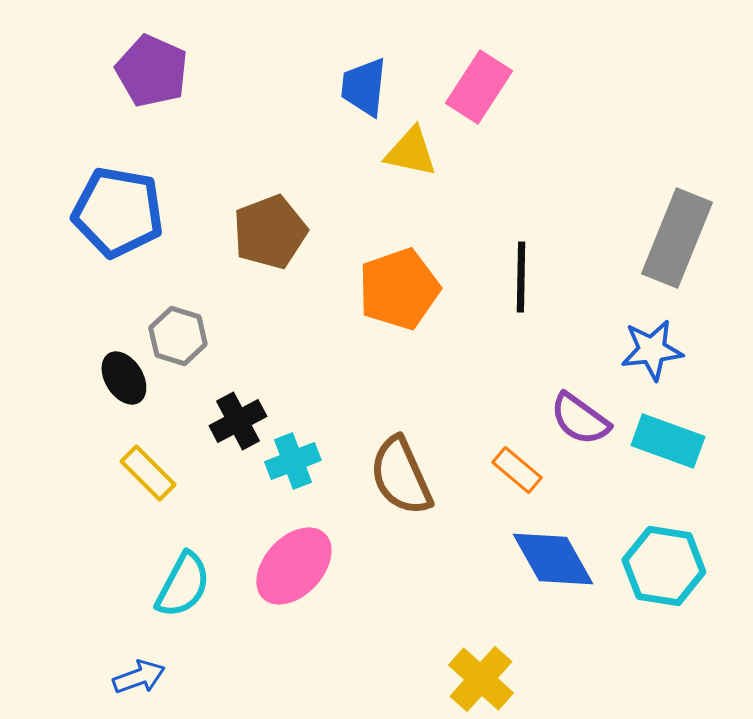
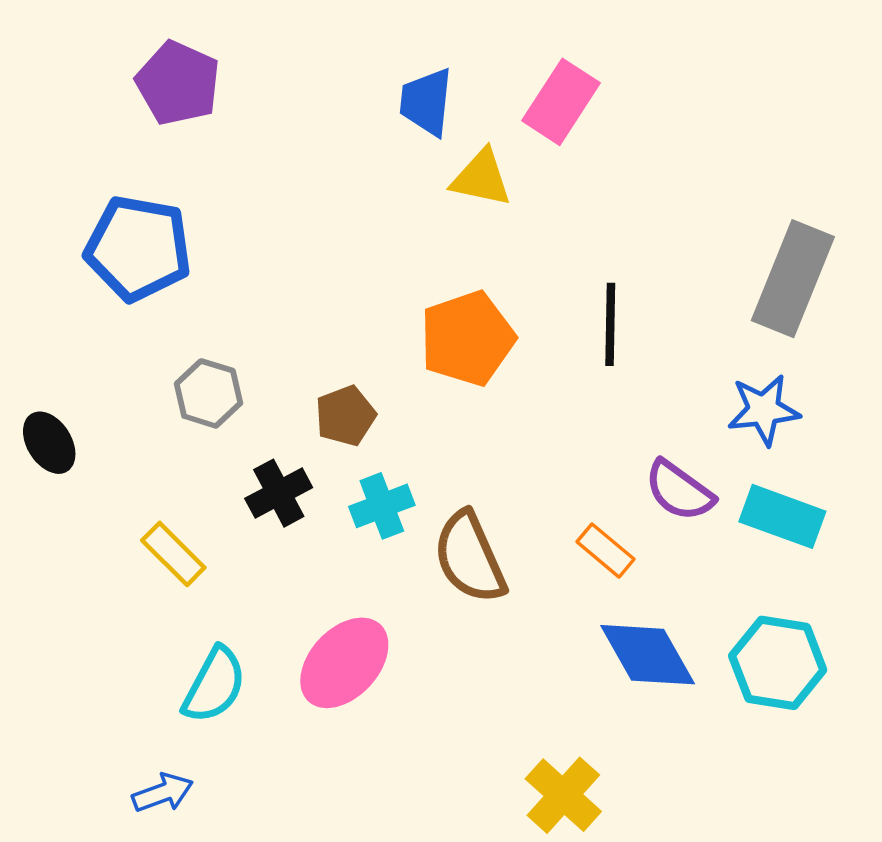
brown pentagon: (270, 232) -> (346, 416), moved, size x0.7
black ellipse: (124, 378) -> (49, 443), moved
cyan cross: (293, 461) -> (382, 506), moved

